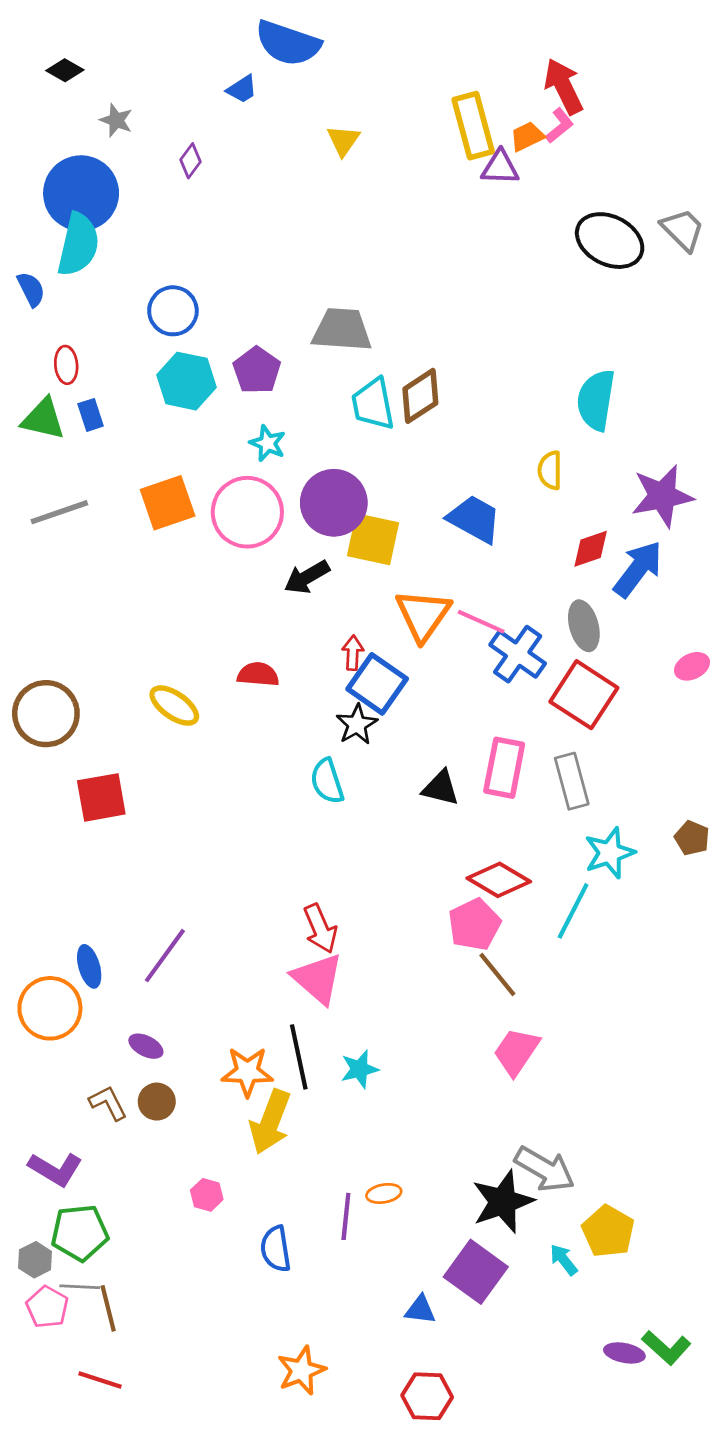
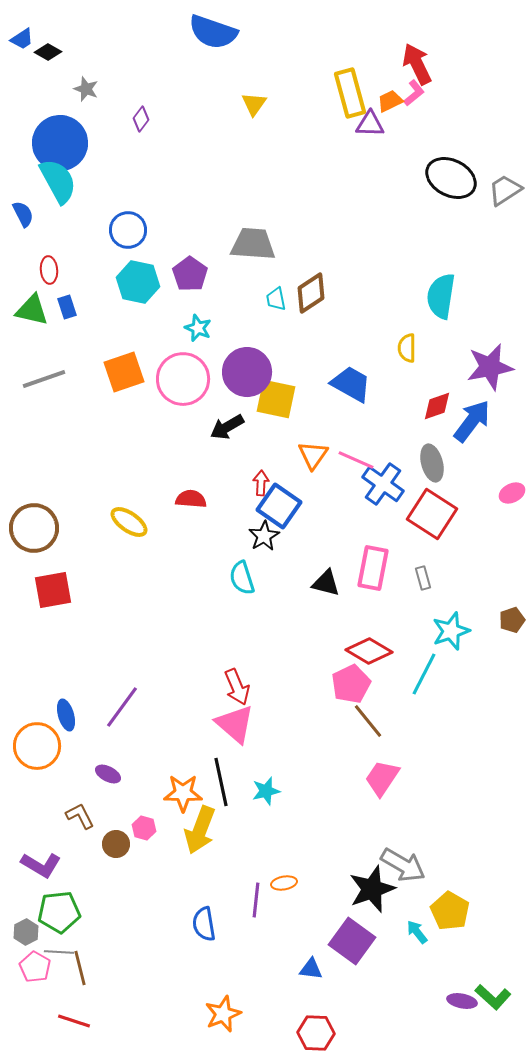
blue trapezoid: (242, 89) -> (22, 39), moved
gray trapezoid: (683, 230) -> (505, 190), moved, turned -78
cyan semicircle: (78, 245) -> (58, 181), turned -42
cyan trapezoid: (373, 404) -> (276, 299), size x0.6
orange triangle: (423, 615) -> (313, 455), size x0.7
gray rectangle: (572, 781) -> (423, 578), size x0.6
red square: (101, 797) -> (53, 590), moved
brown pentagon: (692, 838) -> (512, 620), turned 30
brown circle: (157, 1102) -> (116, 844), moved
pink hexagon: (207, 1195) -> (144, 828), moved

